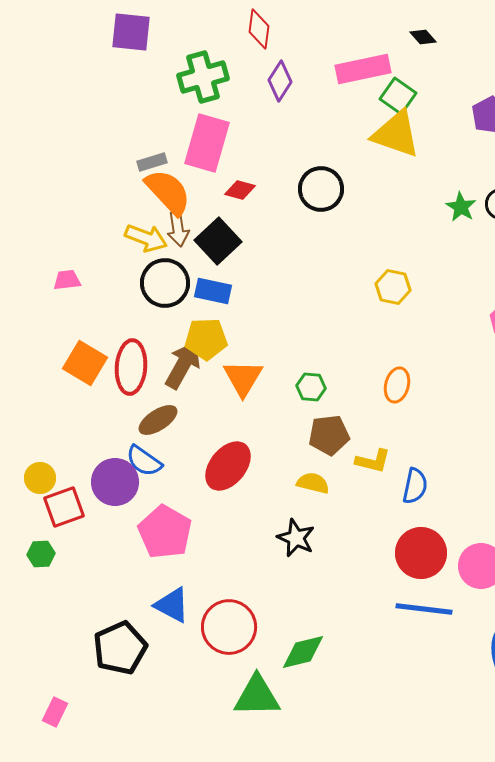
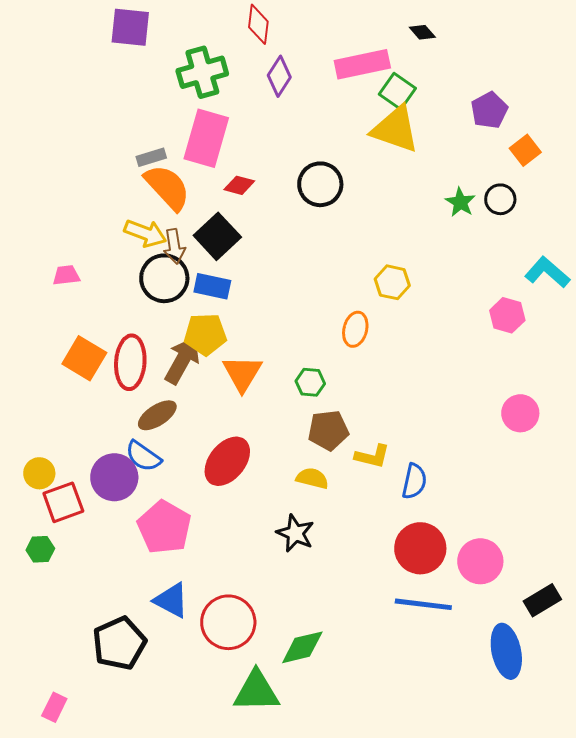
brown arrow: (178, 229) -> (174, 246), moved
orange ellipse: (397, 385) -> (355, 329), moved

